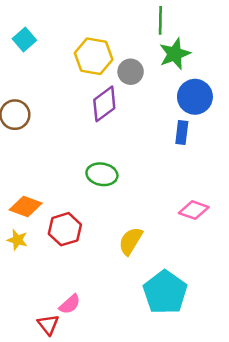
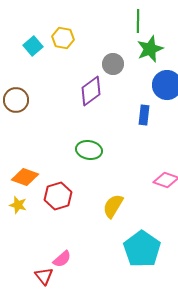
cyan square: (24, 40) -> (33, 46), moved
yellow hexagon: (94, 56) -> (63, 38), moved, size x0.7
blue rectangle: (182, 133) -> (144, 115), moved

